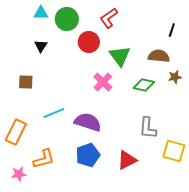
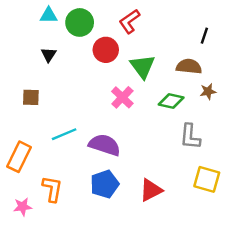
gray L-shape: (148, 128) -> (190, 137), moved
orange L-shape: (44, 159) -> (52, 189), turned -65

